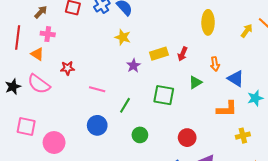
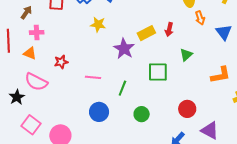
yellow star: (123, 37) -> (98, 24), moved
orange arrow: (215, 64) -> (200, 18), moved
purple star: (134, 66) -> (124, 49), size x1.5
blue triangle: (236, 79) -> (224, 32), moved, turned 30
black star: (13, 87) -> (17, 97), moved
pink square: (26, 127) -> (31, 125), turned 36

